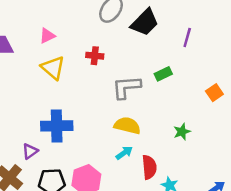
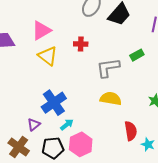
pink triangle: (47, 36) -> (41, 30), size x1.5
blue cross: (57, 126) -> (54, 103), turned -30
cyan arrow: (124, 153) -> (67, 125), moved

